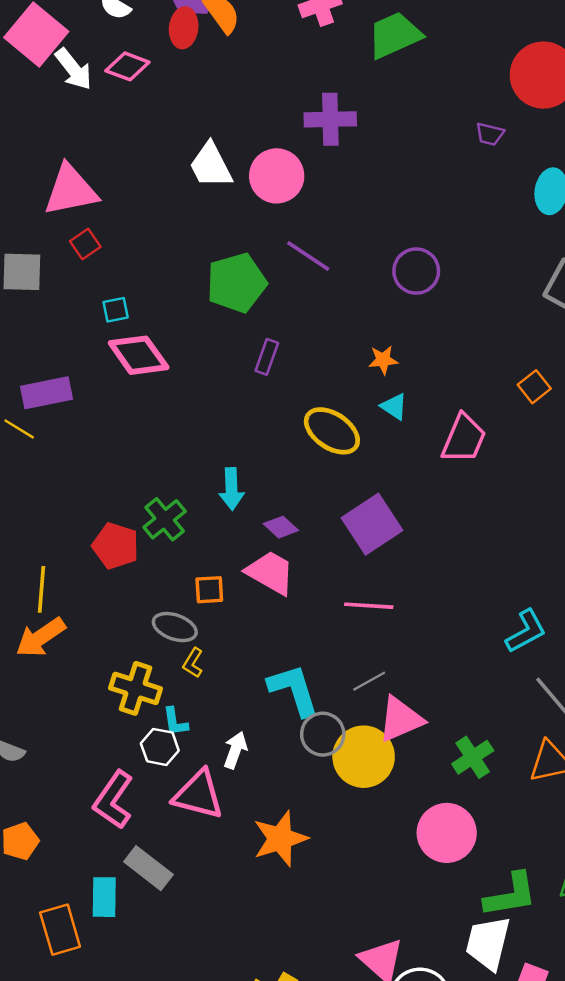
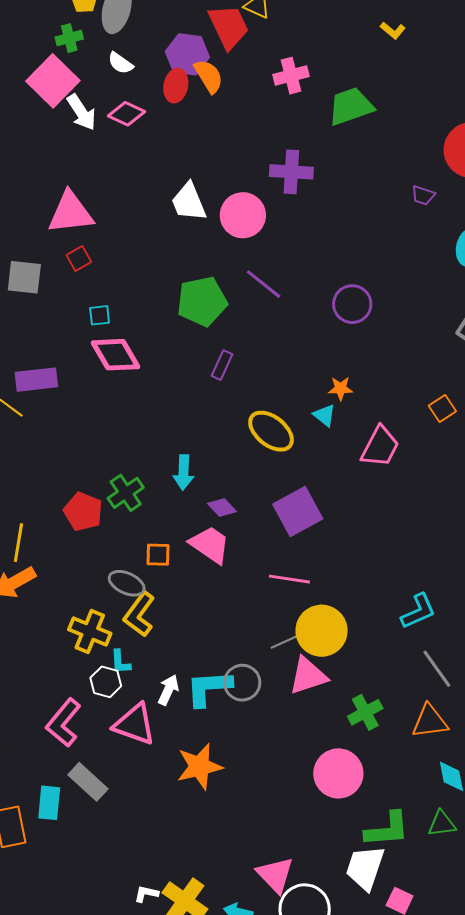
orange star: (383, 360) -> (341, 388), moved
yellow L-shape: (193, 663) -> (139, 614), size x1.8
cyan L-shape: (294, 690) -> (209, 688), moved, turned -81
yellow circle: (364, 757) -> (322, 631), moved

